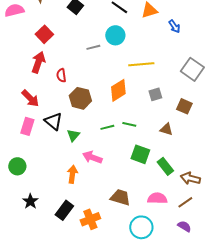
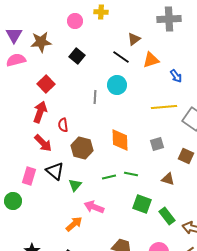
gray line: (93, 47) -> (95, 97), turned -72
yellow line: (141, 64) -> (164, 107), moved
orange diamond: (118, 90) -> (120, 140), turned -60
red arrow: (30, 98) -> (43, 143), moved
green circle: (17, 166) -> (13, 201), moved
orange arrow: (72, 174) -> (74, 224), turned 42

